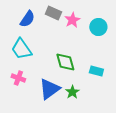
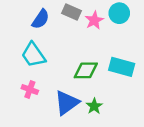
cyan circle: (98, 27) -> (119, 13), moved
green diamond: (65, 62) -> (86, 70), turned -75
cyan rectangle: (96, 71) -> (122, 67), moved, size x1.5

